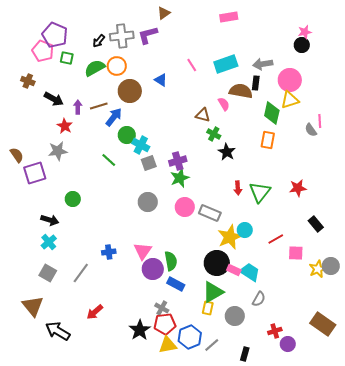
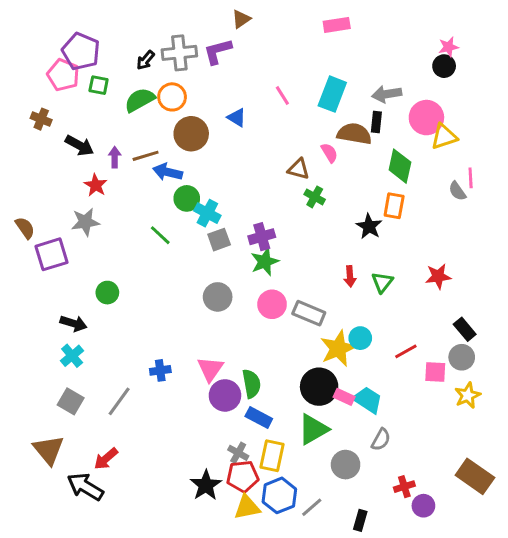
cyan rectangle: (226, 64) -> (332, 94), turned -50
yellow triangle: (290, 100) -> (444, 137), moved
blue arrow: (114, 117) -> (168, 172), turned -114
black star: (227, 152) -> (369, 226), moved
green triangle: (260, 192) -> (382, 282), size x0.7
gray circle: (331, 266) -> (462, 357), moved
yellow rectangle: (208, 308) -> (272, 456), moved, size x1.5
red arrow: (95, 312) -> (106, 459), moved

